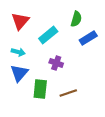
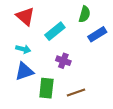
red triangle: (20, 21) -> (25, 16), turned -30
blue triangle: (19, 73) -> (24, 71), turned 30

